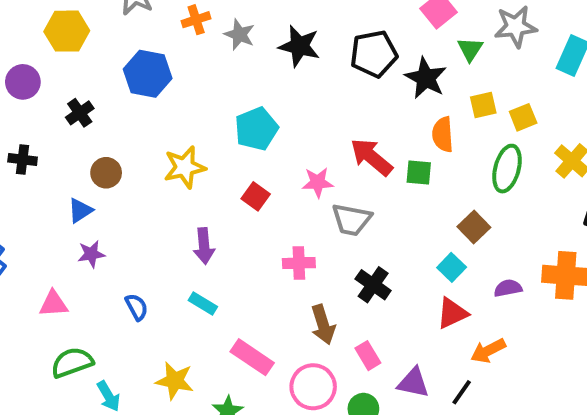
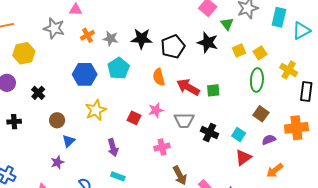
black pentagon: (374, 54) -> (173, 47), moved
blue hexagon: (148, 74) -> (85, 74), moved
cyan pentagon: (256, 129) -> (118, 68), moved
orange semicircle: (443, 134) -> (159, 77), moved
pink star: (318, 182) -> (156, 110), moved
blue triangle: (80, 210) -> (69, 141), moved
brown square: (474, 227) -> (261, 114), moved
black cross: (373, 285) -> (210, 132), moved
orange arrow: (488, 351) -> (275, 170), moved

